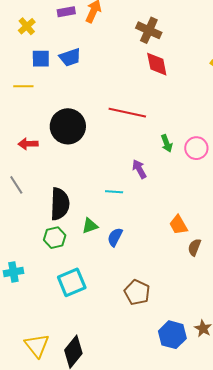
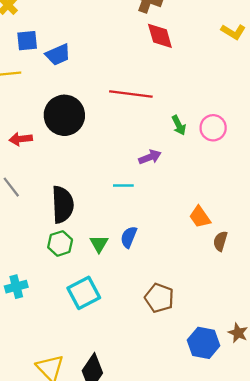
blue trapezoid: (70, 57) -> (58, 55), moved
purple arrow: (139, 169) -> (150, 157), turned 102
green triangle: (90, 226) -> (99, 244), moved, turned -36

